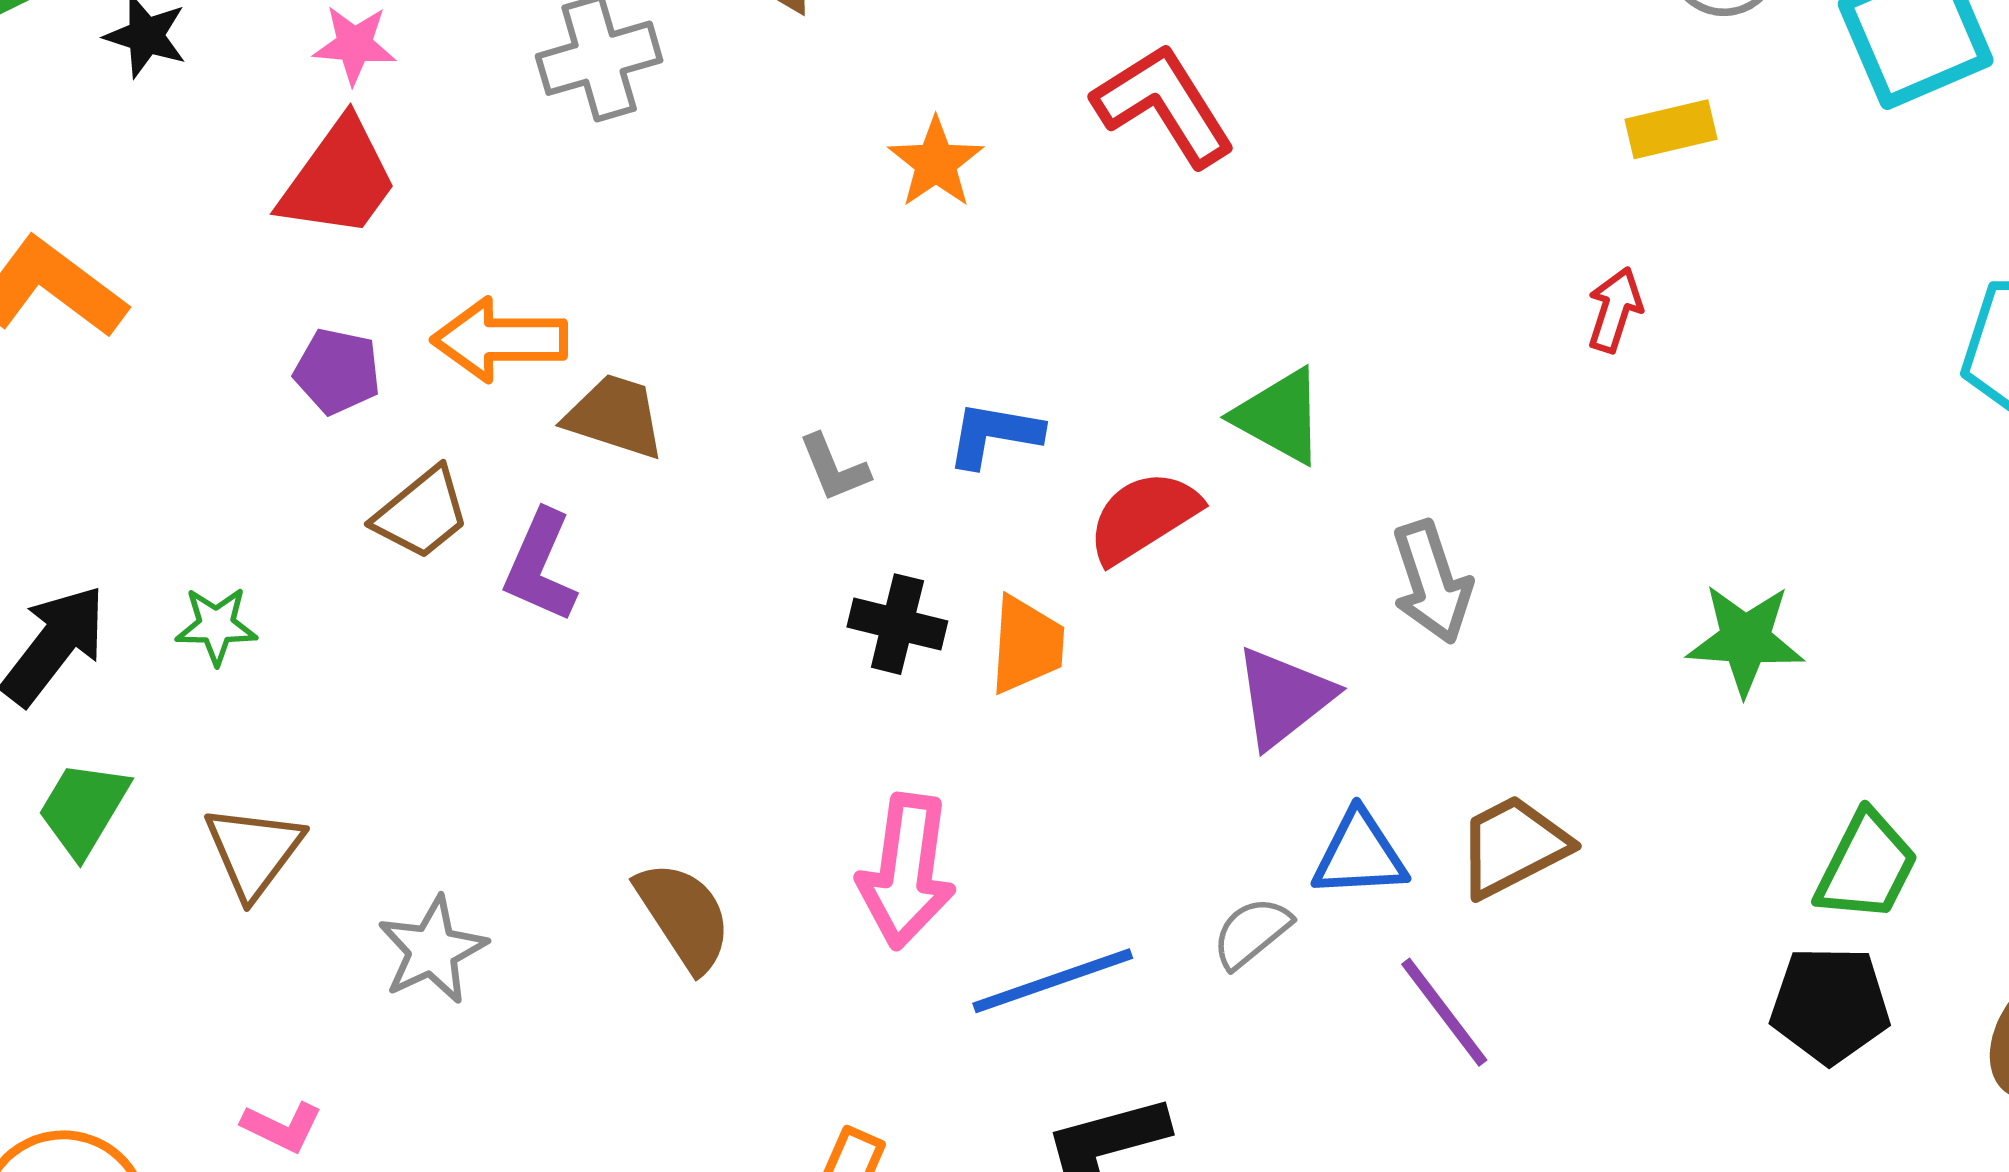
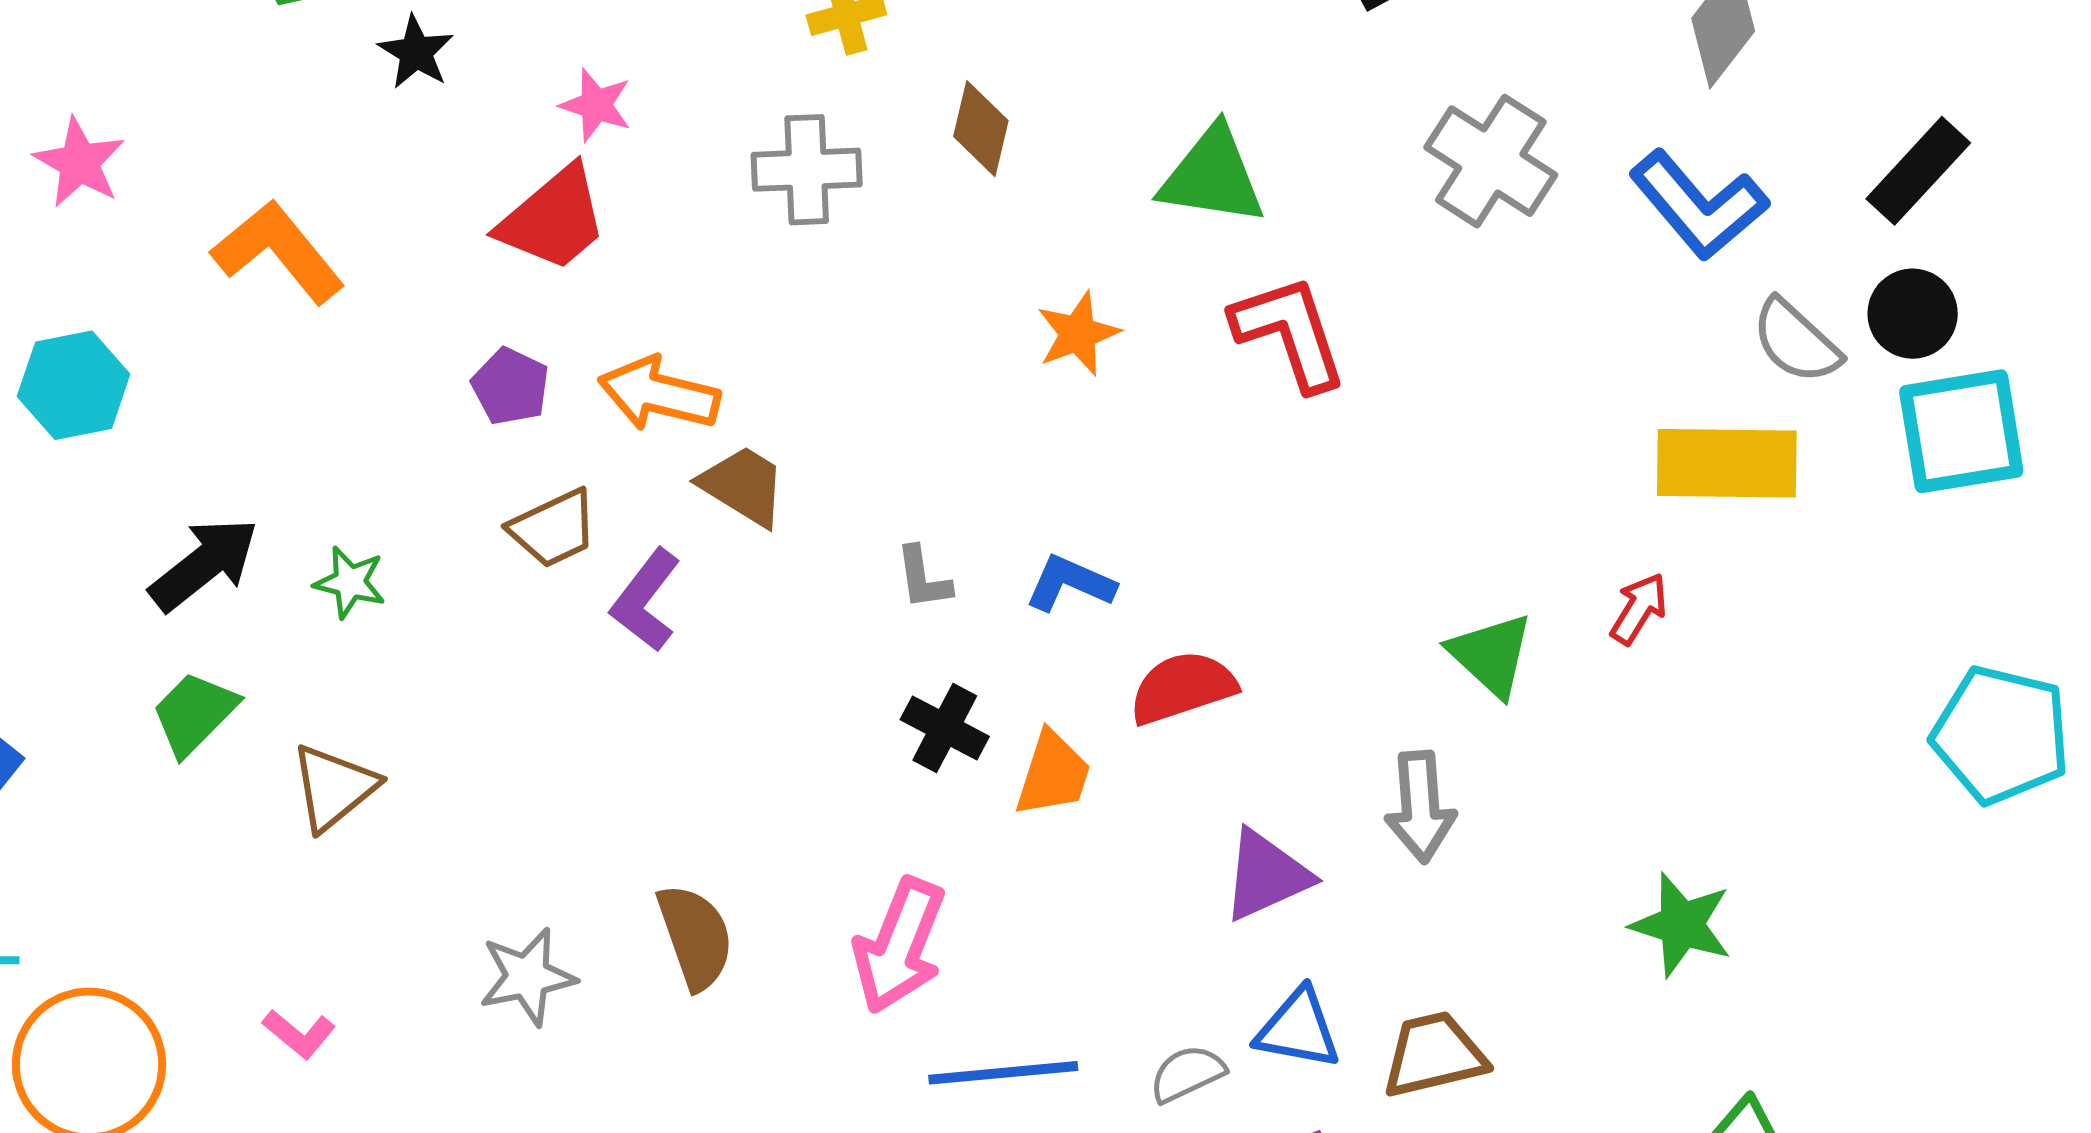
yellow rectangle: (1671, 129) -> (1727, 463), size x1.8
green triangle: (1279, 416) -> (1491, 655), moved
gray star: (432, 950) -> (527, 977), moved

